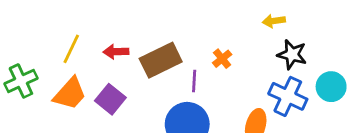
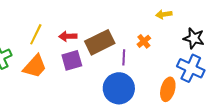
yellow arrow: (274, 21) -> (164, 14), moved
purple square: (110, 99) -> (72, 60), moved, turned 35

